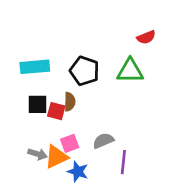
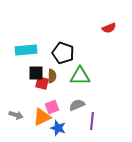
green triangle: (130, 71) -> (80, 76), moved
black square: (37, 104) -> (36, 73), moved
gray arrow: (37, 154) -> (16, 115), moved

